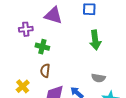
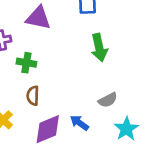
gray semicircle: (98, 78) -> (108, 100), turned -32

